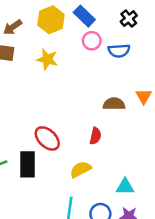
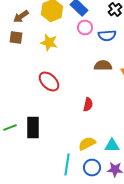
brown semicircle: (114, 104) -> (103, 66), moved
red ellipse: (47, 138) -> (49, 82), moved
yellow semicircle: (81, 169) -> (87, 144), moved

